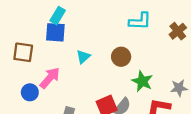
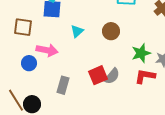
pink arrow: (50, 78) -> (47, 50), turned 60
green star: (142, 81) -> (141, 53), moved, turned 30

